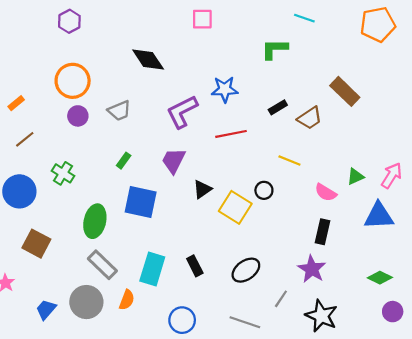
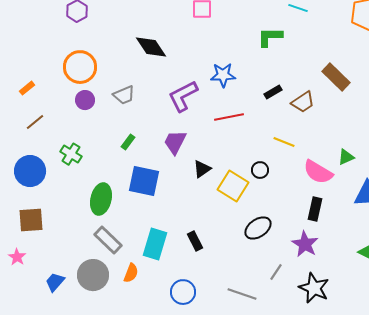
pink semicircle: (326, 192) -> (318, 172), size x1.4
brown square: (36, 244) -> (31, 220), moved, turned -32
black ellipse: (246, 270) -> (258, 228), moved

